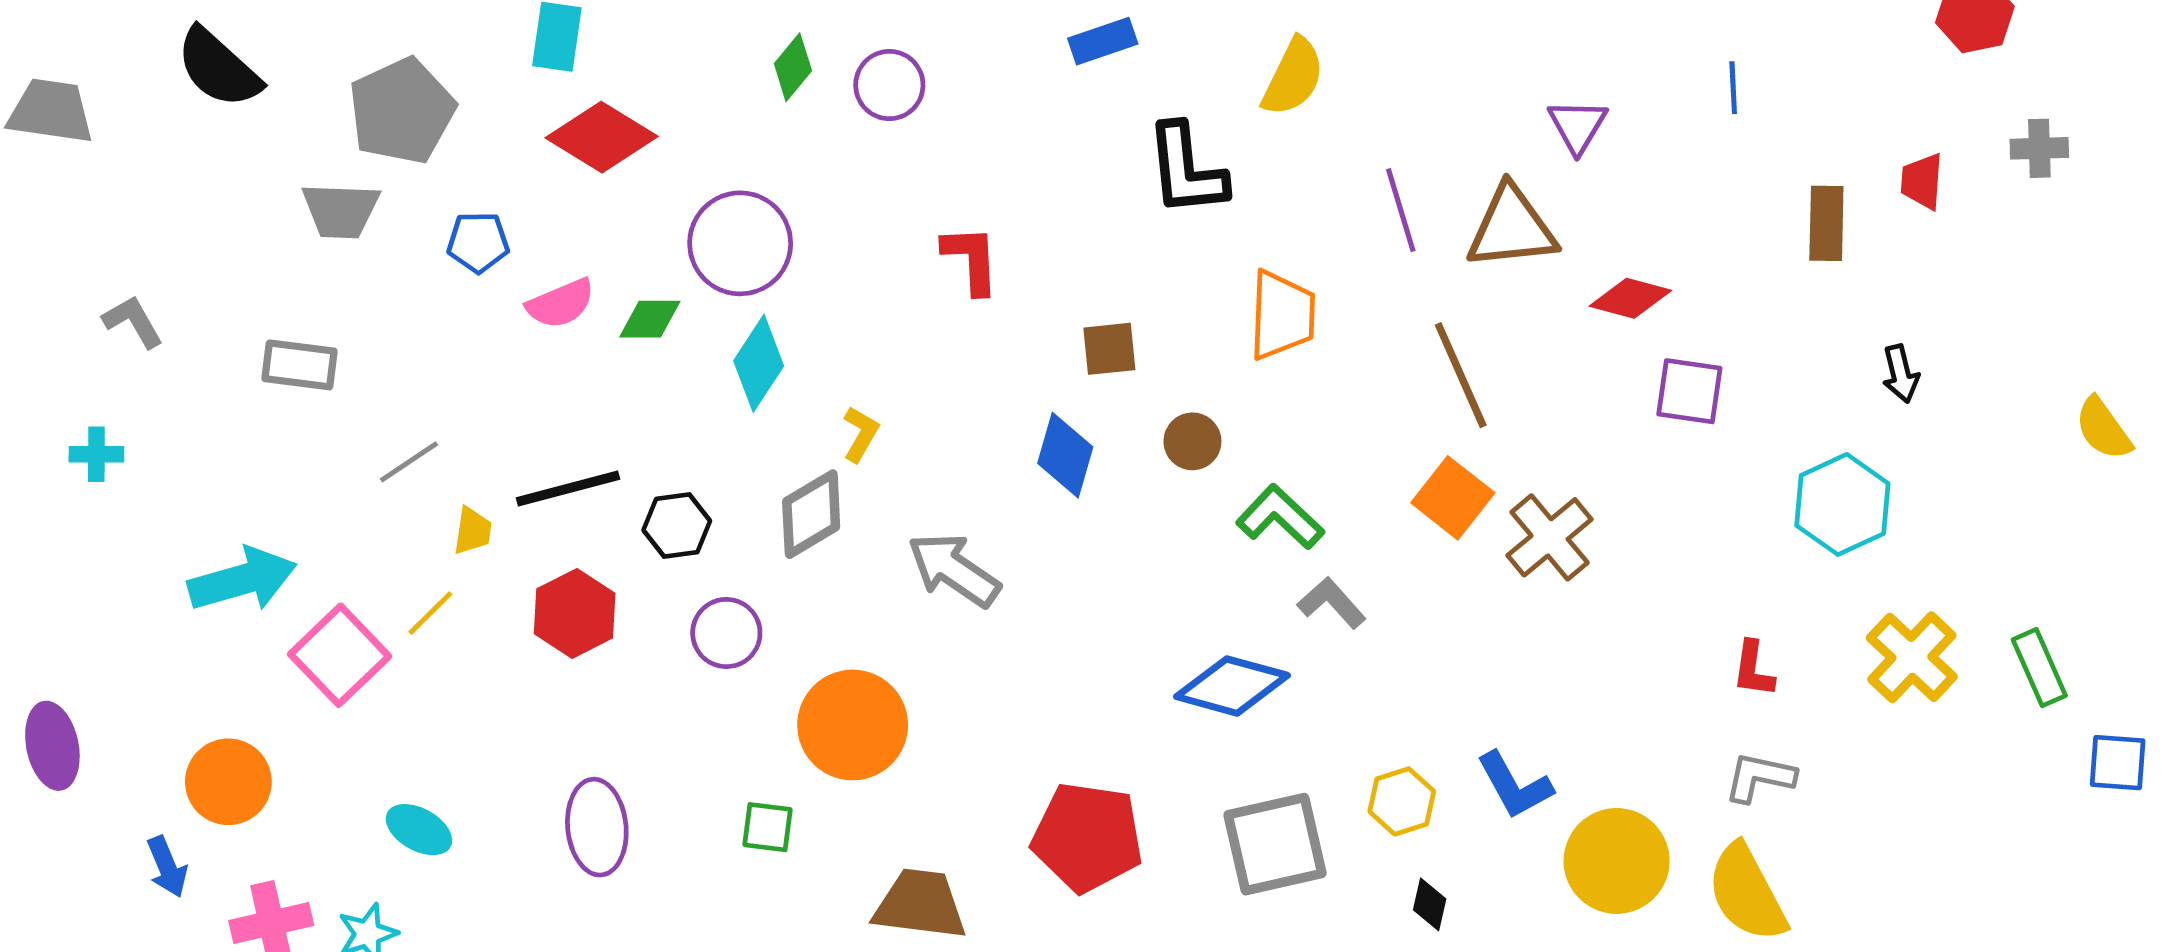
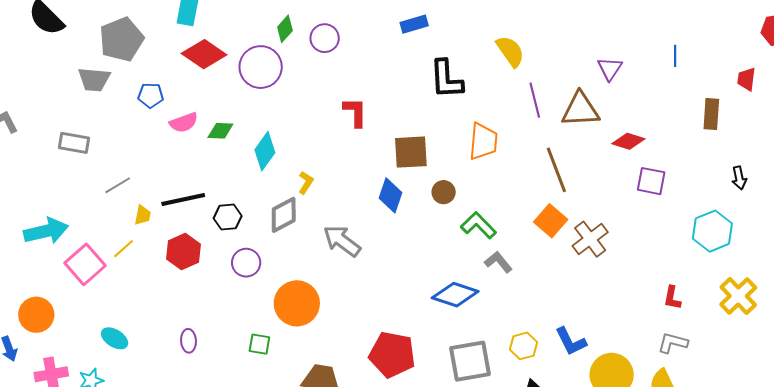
yellow semicircle: (1293, 77) -> (510, 51), moved, turned -64
red trapezoid: (1922, 181) -> (746, 79), moved
purple circle: (740, 243) -> (261, 67), moved
brown square: (1109, 349) -> (411, 152), size x1.5
purple ellipse: (597, 827) -> (188, 341), size x0.6

